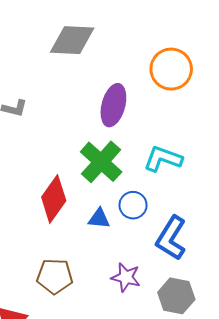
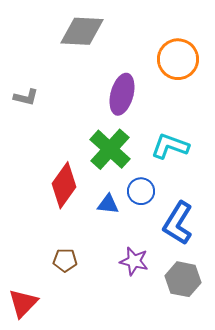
brown pentagon: (55, 276) -> (65, 260), size x0.7

